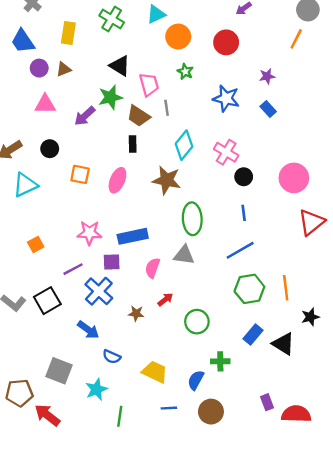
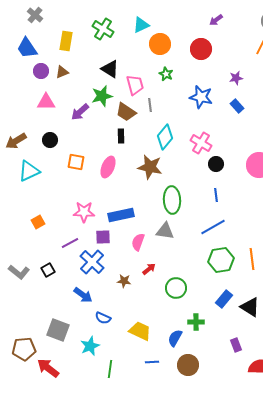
black square: (47, 301) -> (48, 270), size x0.6
purple rectangle: (267, 402) -> (236, 345), moved

